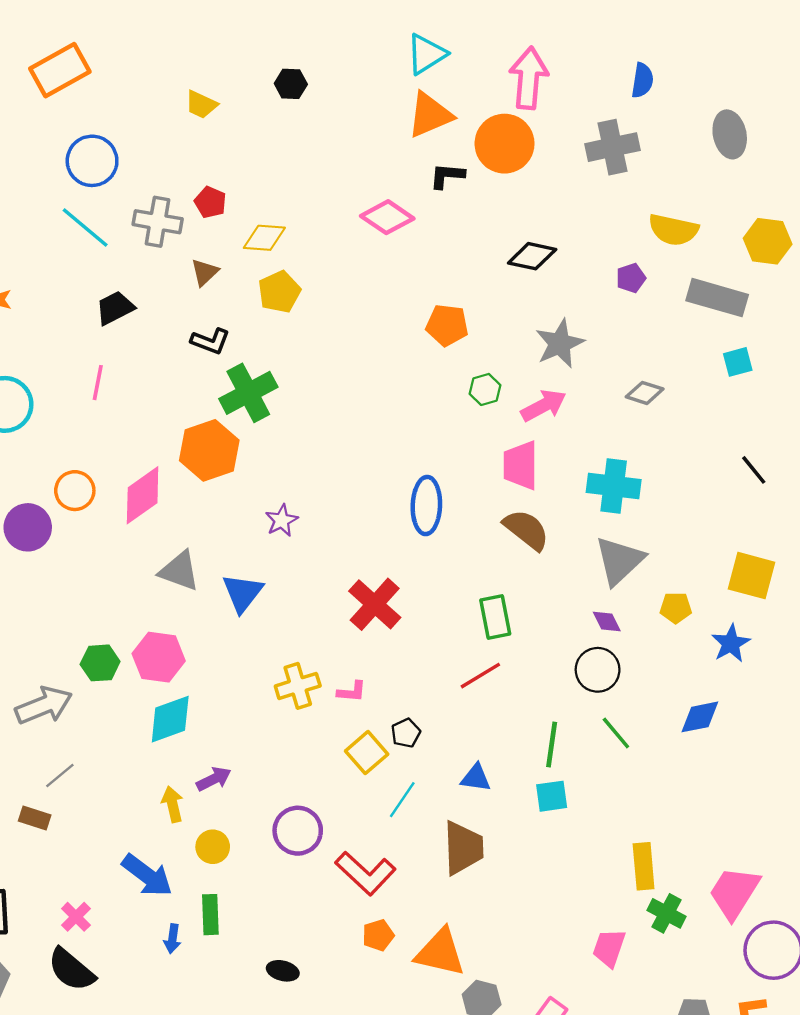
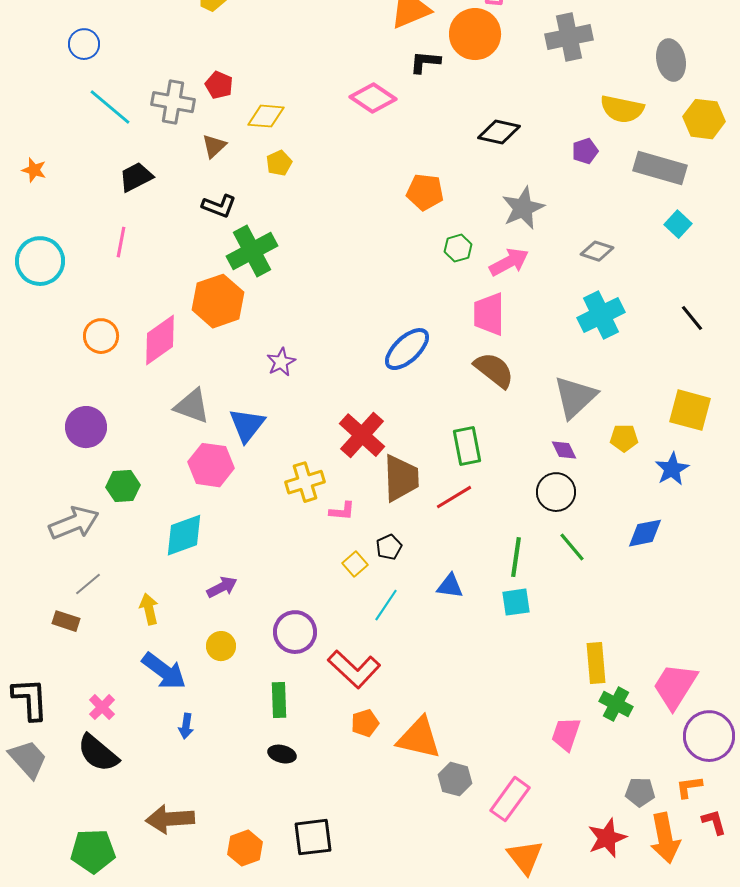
gray ellipse: (730, 134) -> (671, 60), moved
blue circle: (92, 161) -> (84, 44), moved, size x0.7
yellow pentagon: (279, 292) -> (279, 163), size x0.7
cyan square: (738, 362) -> (678, 224), turned -32
cyan cross: (614, 486) -> (601, 315), moved, turned -33
blue ellipse: (426, 506) -> (407, 349), turned 45
purple circle: (28, 527) -> (86, 427), moved
pink hexagon: (159, 657) -> (211, 465), moved
yellow cross: (298, 686) -> (305, 482), moved
yellow square: (367, 753) -> (355, 564), size x0.7
yellow arrow: (172, 804) -> (149, 609), moved
brown trapezoid: (463, 848) -> (401, 478), moved
green rectangle: (210, 915) -> (279, 700), moved

